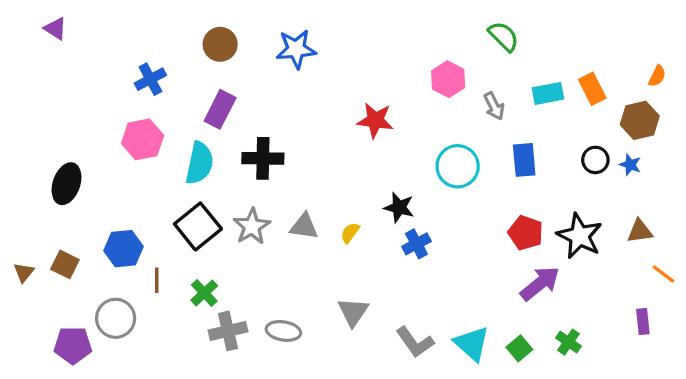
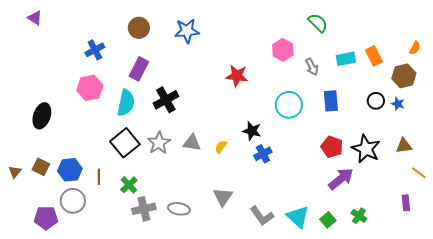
black cross: (263, 158) -> (166, 100), turned -30
blue hexagon: (124, 249) -> (70, 170), moved

